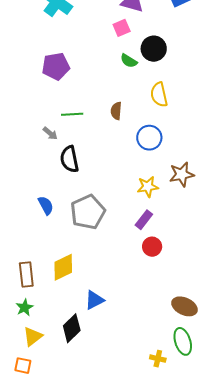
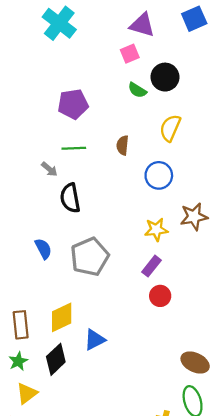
purple pentagon: (56, 66) -> (73, 104), moved
yellow semicircle: (159, 95) -> (170, 128), turned 35
blue triangle: (94, 300) -> (95, 340), moved
black diamond: (72, 328) -> (56, 359), moved

